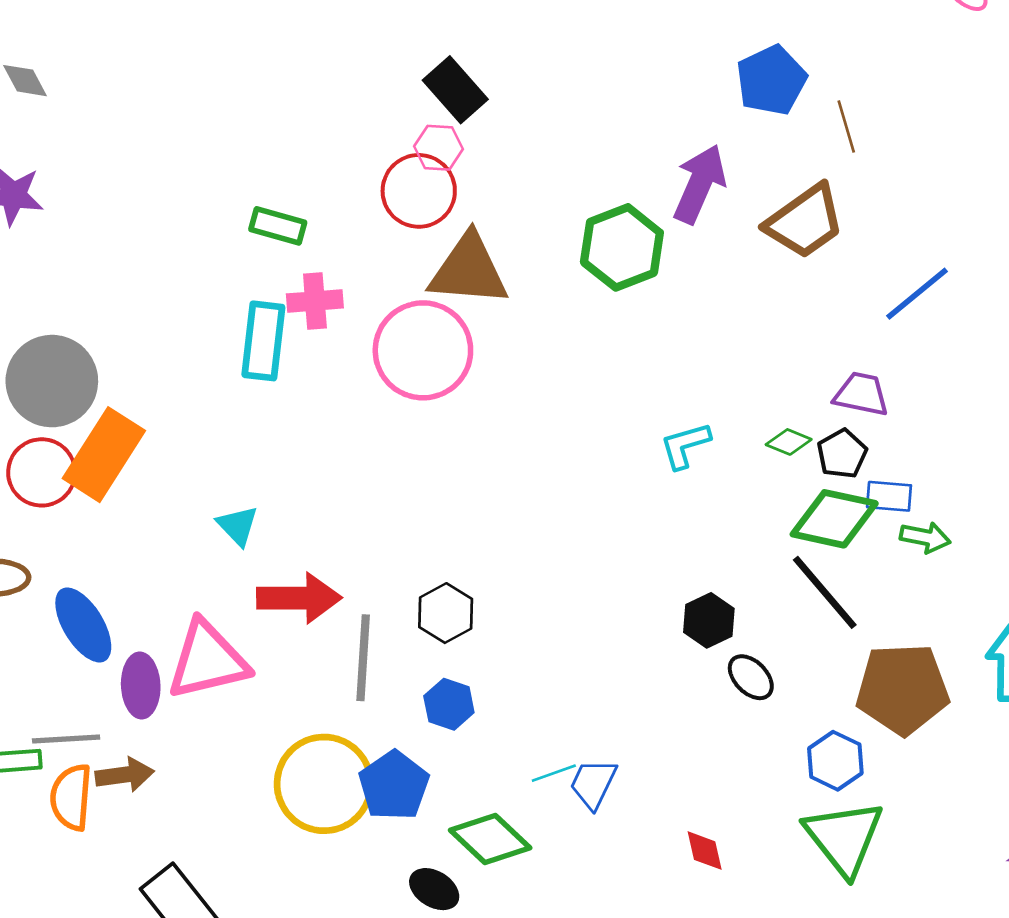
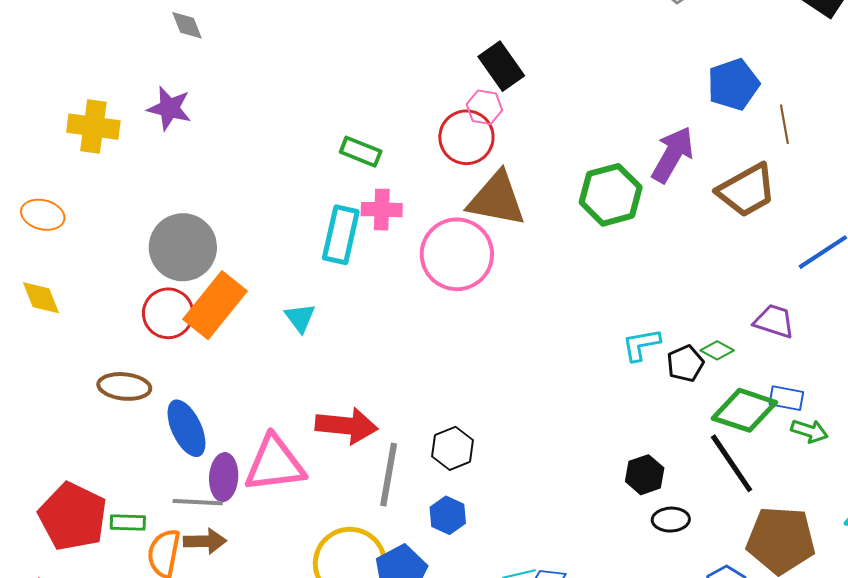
black pentagon: (842, 454) -> (685, 363), moved
cyan triangle: (238, 526) -> (300, 318), moved
black ellipse: (751, 677) -> (671, 520), turned -54
gray line: (66, 739) -> (198, 502), moved

